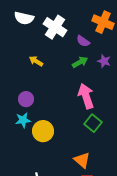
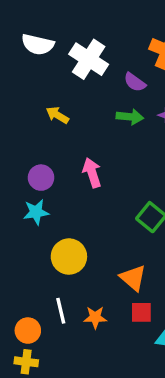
green arrow: (80, 62) -> (130, 117), turned 35
pink arrow: (86, 96) -> (92, 173), moved, size x0.7
yellow circle: (43, 131) -> (69, 257), moved

